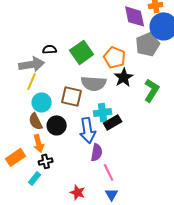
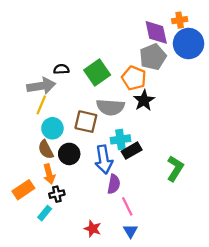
gray pentagon: (148, 44) -> (153, 57), moved
green L-shape: (152, 90) -> (175, 168), moved

